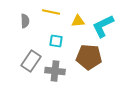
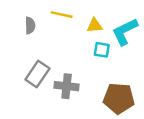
cyan square: (56, 41) -> (102, 50), moved
brown pentagon: (89, 57) -> (119, 98), moved

